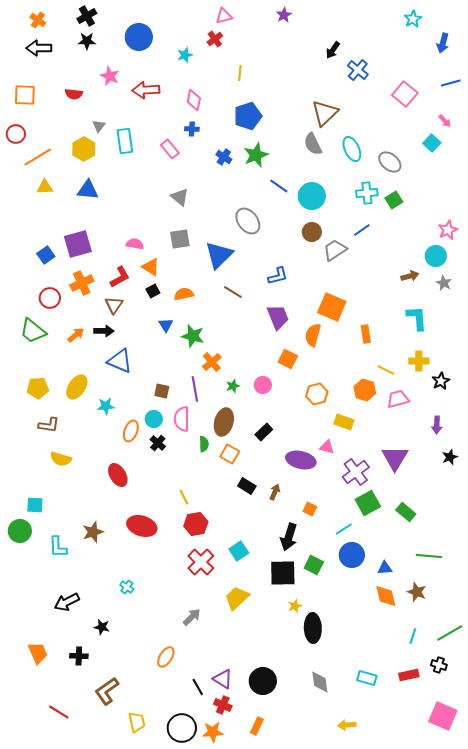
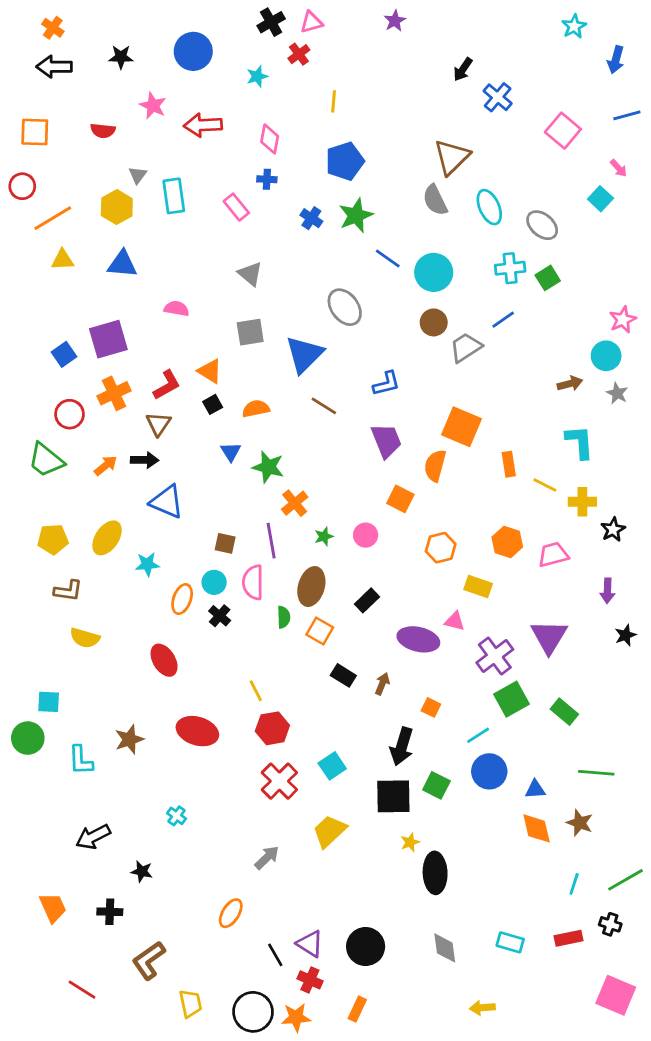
black cross: (87, 16) -> (271, 22), moved
pink semicircle: (135, 244) -> (177, 309), moved
yellow line: (386, 370) -> (545, 485), moved

